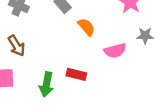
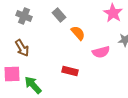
green arrow: (46, 84) -> (33, 85), moved, turned 126

